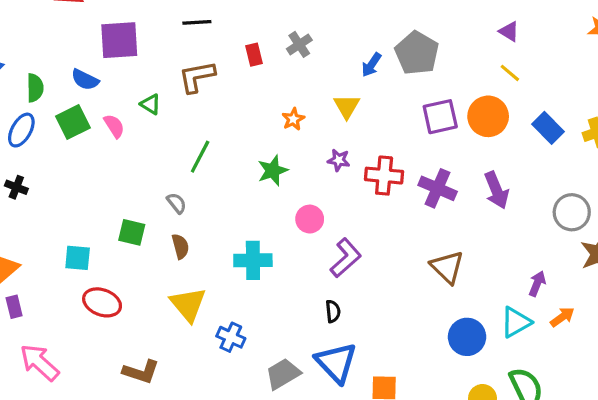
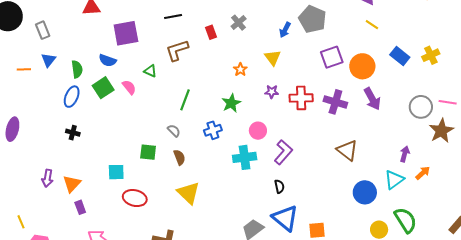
orange circle: (488, 116) -> (362, 66), moved
cyan cross: (253, 260) -> (245, 157), moved
blue cross: (231, 337) -> (213, 130), moved, turned -36

